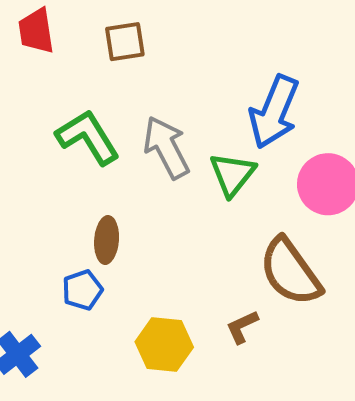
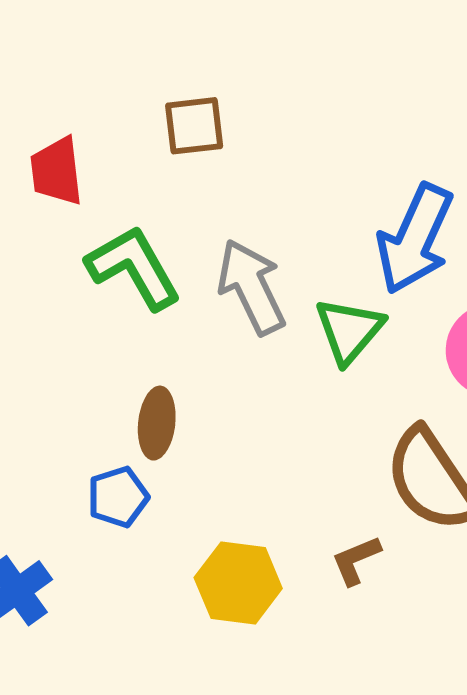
red trapezoid: (36, 31) -> (56, 171), moved

